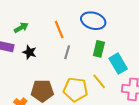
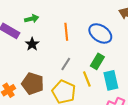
gray line: (67, 52) -> (66, 64), moved
yellow line: (99, 81) -> (87, 79), moved

